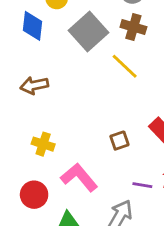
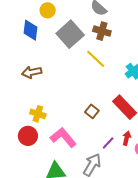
brown square: (119, 141) -> (92, 111), turned -32
purple line: (142, 185) -> (108, 143), turned -56
red circle: (34, 195) -> (28, 136), moved

